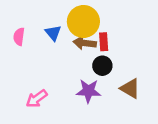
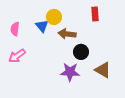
yellow circle: (83, 21) -> (54, 17), moved, size x0.6
red rectangle: (104, 42) -> (95, 14), moved
pink arrow: (37, 99) -> (17, 56), moved

